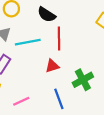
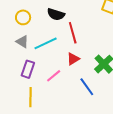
pink line: (21, 101) -> (54, 76), moved

